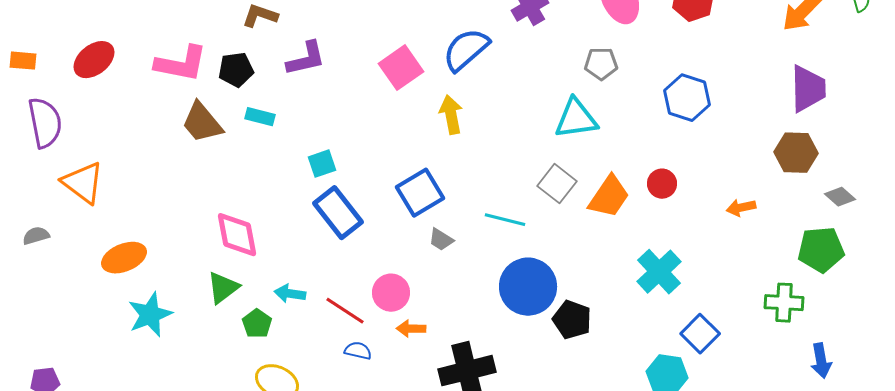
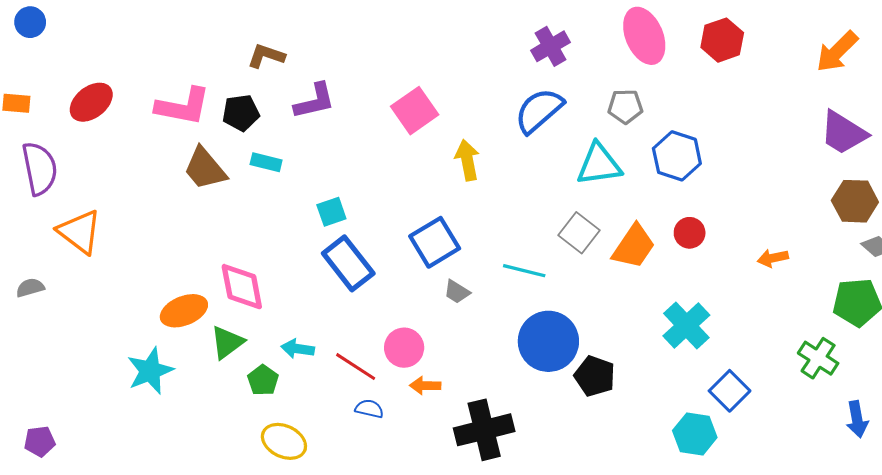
blue semicircle: (466, 50) -> (539, 111), moved
purple trapezoid: (808, 89) -> (843, 133), turned 123
blue hexagon: (687, 98) -> (677, 156), moved
brown hexagon: (796, 153) -> (855, 201), moved
orange ellipse: (124, 258) -> (184, 311), moved
green cross: (784, 303) -> (818, 358), turned 30

